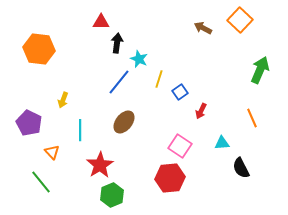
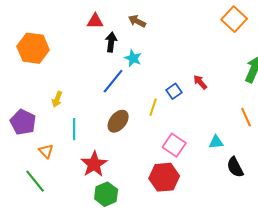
brown arrow: (203, 28) -> (137, 21), moved
yellow line: (159, 79) -> (153, 107), moved
red arrow: (201, 111) -> (200, 82), moved, turned 112

